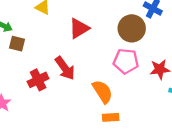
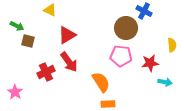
red triangle: (79, 28) -> (67, 35), moved

